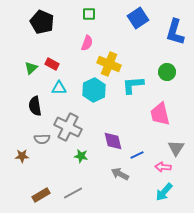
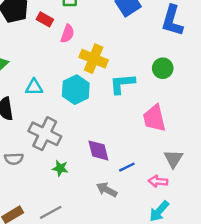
red rectangle: (52, 64) -> (45, 19), moved
gray semicircle: (42, 139) -> (14, 159), moved

